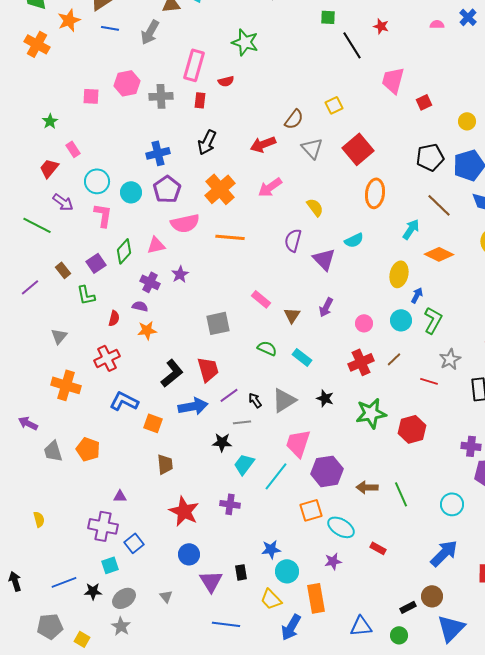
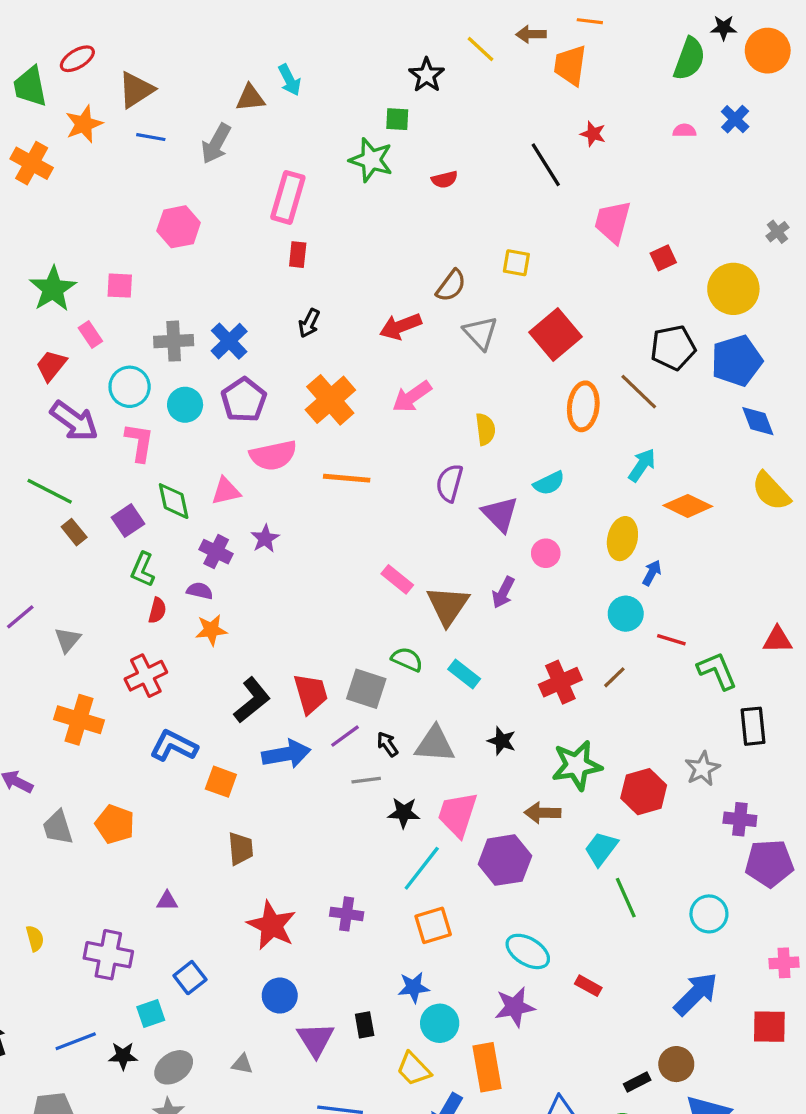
green square: (328, 17) -> (397, 119), moved
red semicircle: (226, 81) -> (445, 180), moved
pink square: (91, 96) -> (120, 286), moved
gray cross: (161, 96) -> (174, 341), moved
yellow square: (334, 105) -> (516, 263), turned 36
green star: (50, 121) -> (53, 289), size x1.8
yellow circle: (467, 121) -> (733, 289), size x1.8
black arrow: (207, 142) -> (309, 323), size x0.7
blue cross: (158, 153) -> (229, 341), turned -30
purple arrow: (63, 202) -> (74, 421), size x1.4
brown line: (439, 205) -> (639, 392), moved
yellow semicircle: (315, 207) -> (485, 429), turned 30
green line: (37, 225) -> (50, 491), moved
green diamond: (124, 251) -> (174, 501), turned -55
purple line: (30, 287) -> (20, 617), moved
green L-shape: (86, 295) -> (143, 570), moved, turned 35
brown triangle: (292, 315) -> (448, 605), size x1.6
green L-shape: (433, 320) -> (717, 671), moved, turned -52
gray square: (218, 323) -> (366, 689), moved, turned 30
pink circle: (364, 323) -> (546, 553), moved
gray star: (450, 359) -> (702, 769), moved
red line: (429, 381) -> (671, 640), moved
gray triangle: (284, 400) -> (435, 744), turned 36
black star: (222, 442) -> (404, 813), moved
cyan trapezoid: (244, 464) -> (601, 849), moved
brown arrow: (367, 487) -> (542, 813), moved
orange square: (311, 510) -> (433, 925), moved
purple cross: (103, 526) -> (108, 955), moved
purple star: (333, 561) -> (515, 1007), size x1.4
gray triangle: (166, 596) -> (242, 1064), turned -40

